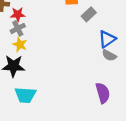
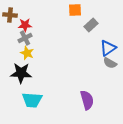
purple semicircle: (103, 93) -> (87, 100), moved

